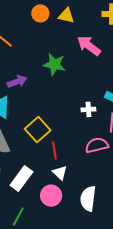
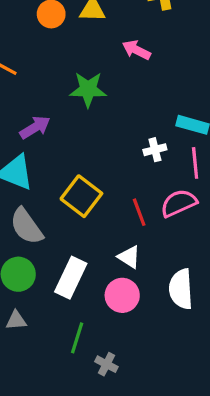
pink arrow: (89, 46) -> (136, 50), size x0.7
red line: (54, 151) -> (139, 212), moved

